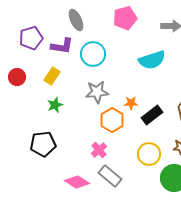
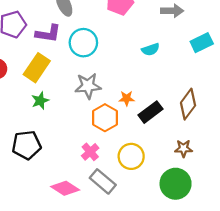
cyan semicircle: (152, 60) -> (151, 49), size x0.6
yellow rectangle: (52, 76) -> (37, 68), size x1.4
yellow circle: (149, 154) -> (131, 156), moved

